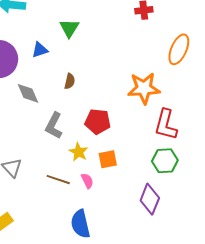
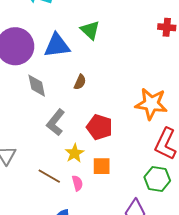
green triangle: (69, 28) -> (90, 30), turned -30
blue triangle: (40, 50) -> (57, 45), size x1.6

